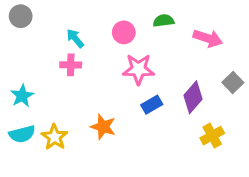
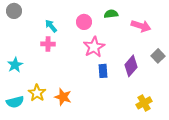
pink star: (138, 69) -> (94, 47), turned -30
blue rectangle: (152, 105) -> (103, 71), turned -64
orange star: (103, 127) -> (63, 97), moved
cyan semicircle: (22, 134) -> (15, 102), moved
yellow cross: (212, 136) -> (144, 103), moved

